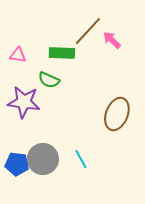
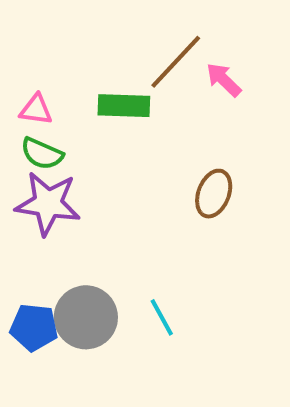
green semicircle: (49, 80) -> (42, 154), moved
brown ellipse: (117, 114) -> (214, 194), moved, size x0.7

